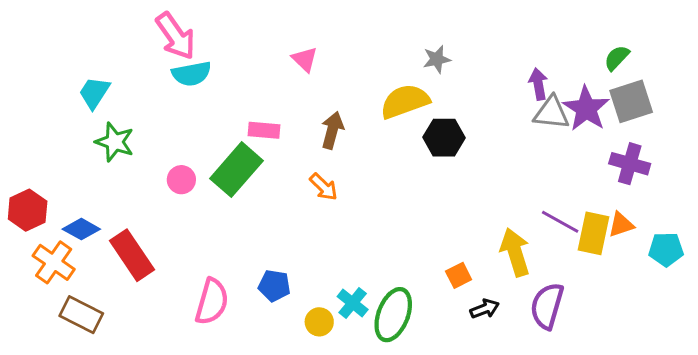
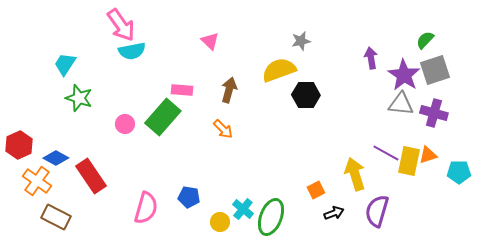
gray triangle: (551, 113) -> (401, 104), moved

